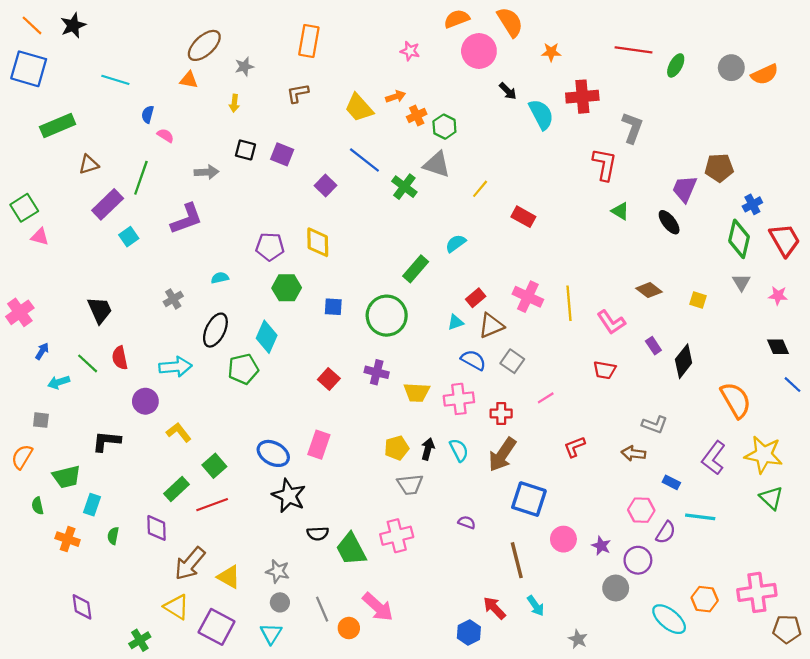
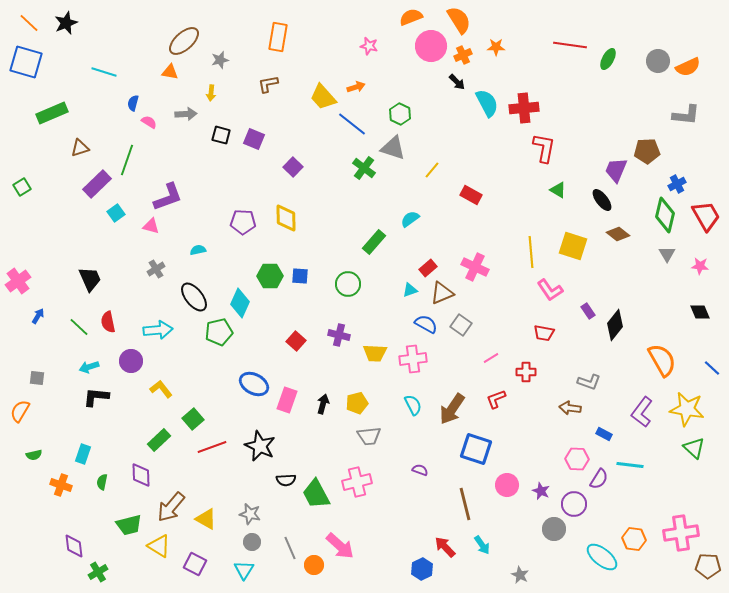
red cross: (582, 97) -> (524, 108), moved
orange cross: (417, 115) -> (463, 55), moved
gray L-shape: (632, 128) -> (686, 115), moved, turned 76
blue line: (364, 160) -> (352, 124), moved
gray arrow: (207, 172) -> (186, 114), moved
green square: (24, 208) -> (22, 187), size x0.7
pink triangle: (40, 237) -> (151, 226), moved
green hexagon: (287, 288) -> (270, 276), moved
brown diamond: (649, 290) -> (618, 234), moved
yellow square: (698, 300) -> (573, 246), moved, size x1.8
yellow line: (569, 303) -> (531, 252), moved
green circle: (387, 316) -> (348, 284), size x0.7
black ellipse: (215, 330) -> (194, 297), turned -64
cyan arrow: (59, 382) -> (89, 367), moved
blue line: (792, 385) -> (712, 368), moved
red cross: (501, 413) -> (526, 372), moved
red L-shape: (575, 447) -> (496, 399), moved
black arrow: (428, 449) -> (323, 404), moved
blue ellipse: (273, 453) -> (254, 384), moved
green trapezoid: (66, 477) -> (129, 525), moved
red line: (212, 505) -> (212, 447), moved
green semicircle: (38, 506) -> (34, 455), turned -91
purple square: (217, 627) -> (195, 564), size x0.7
green cross: (140, 640) -> (98, 572), moved

